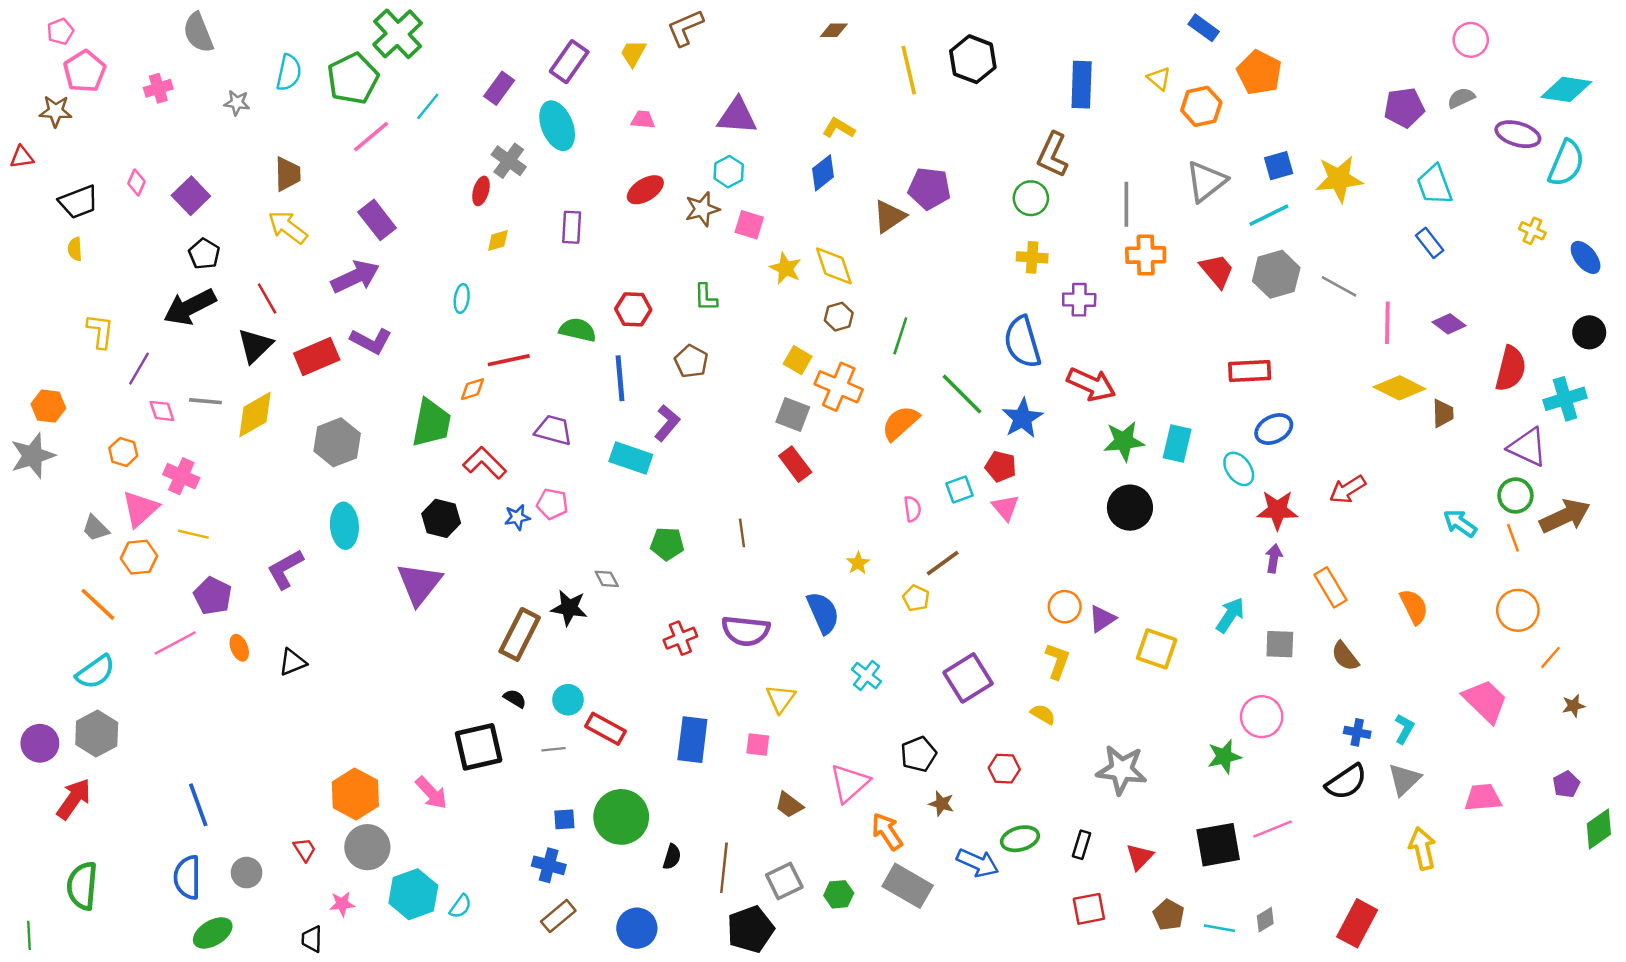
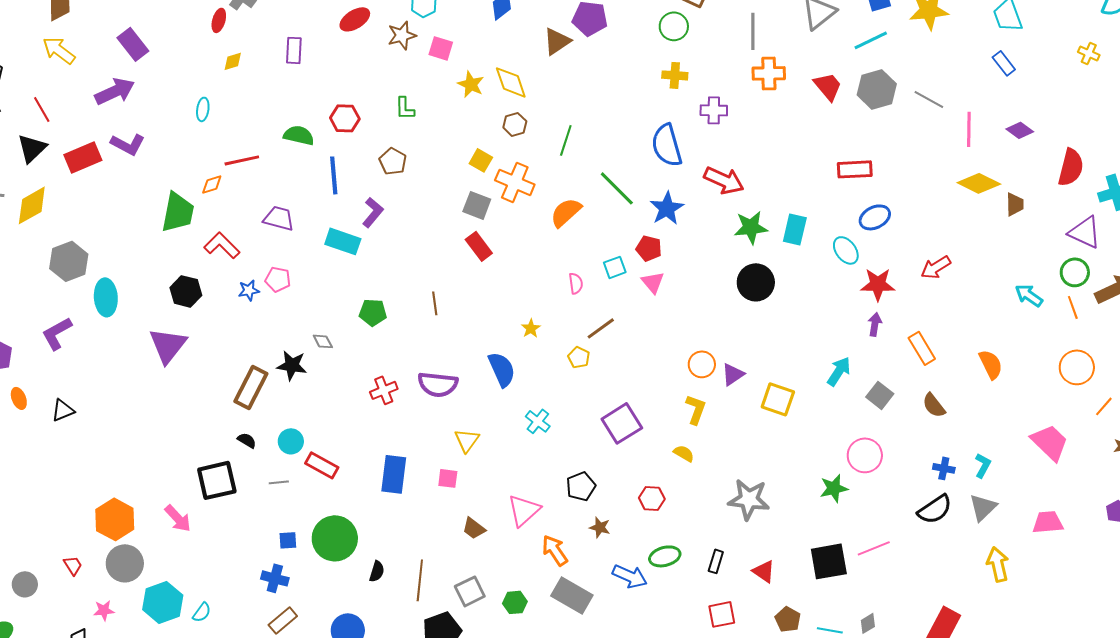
gray hexagon: (337, 442) -> (69, 261), moved
gray square: (1280, 644) -> (880, 395), turned 36
red triangle: (1140, 857) -> (764, 571), turned -40

